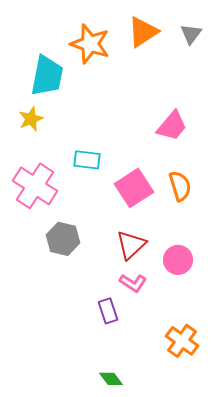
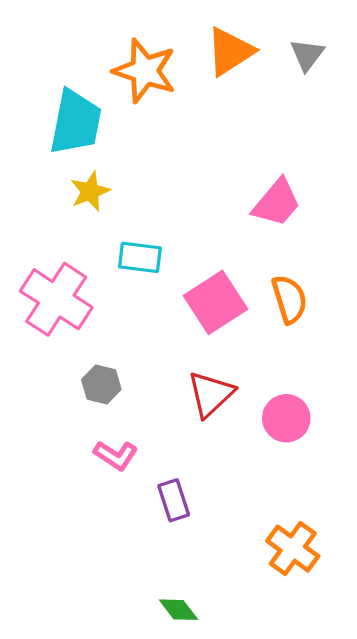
yellow star: (31, 119) -> (90, 191), moved
gray hexagon: (63, 239) -> (101, 384), size x0.7
pink L-shape: (133, 283) -> (116, 455), moved

